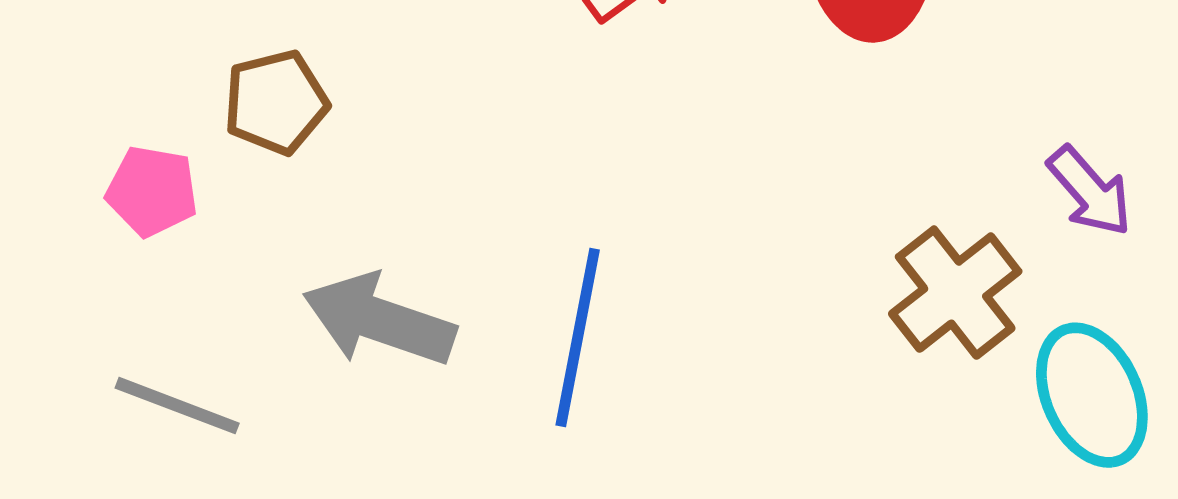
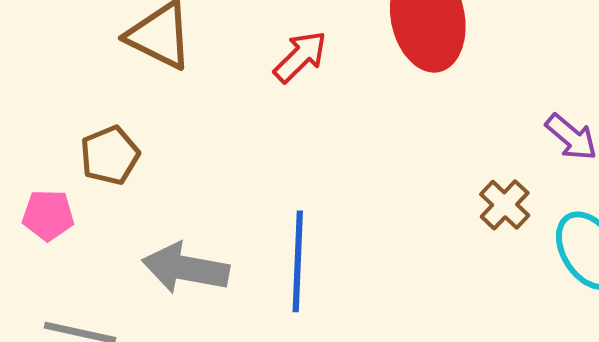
brown cross: (955, 293) -> (505, 205), size x0.7

